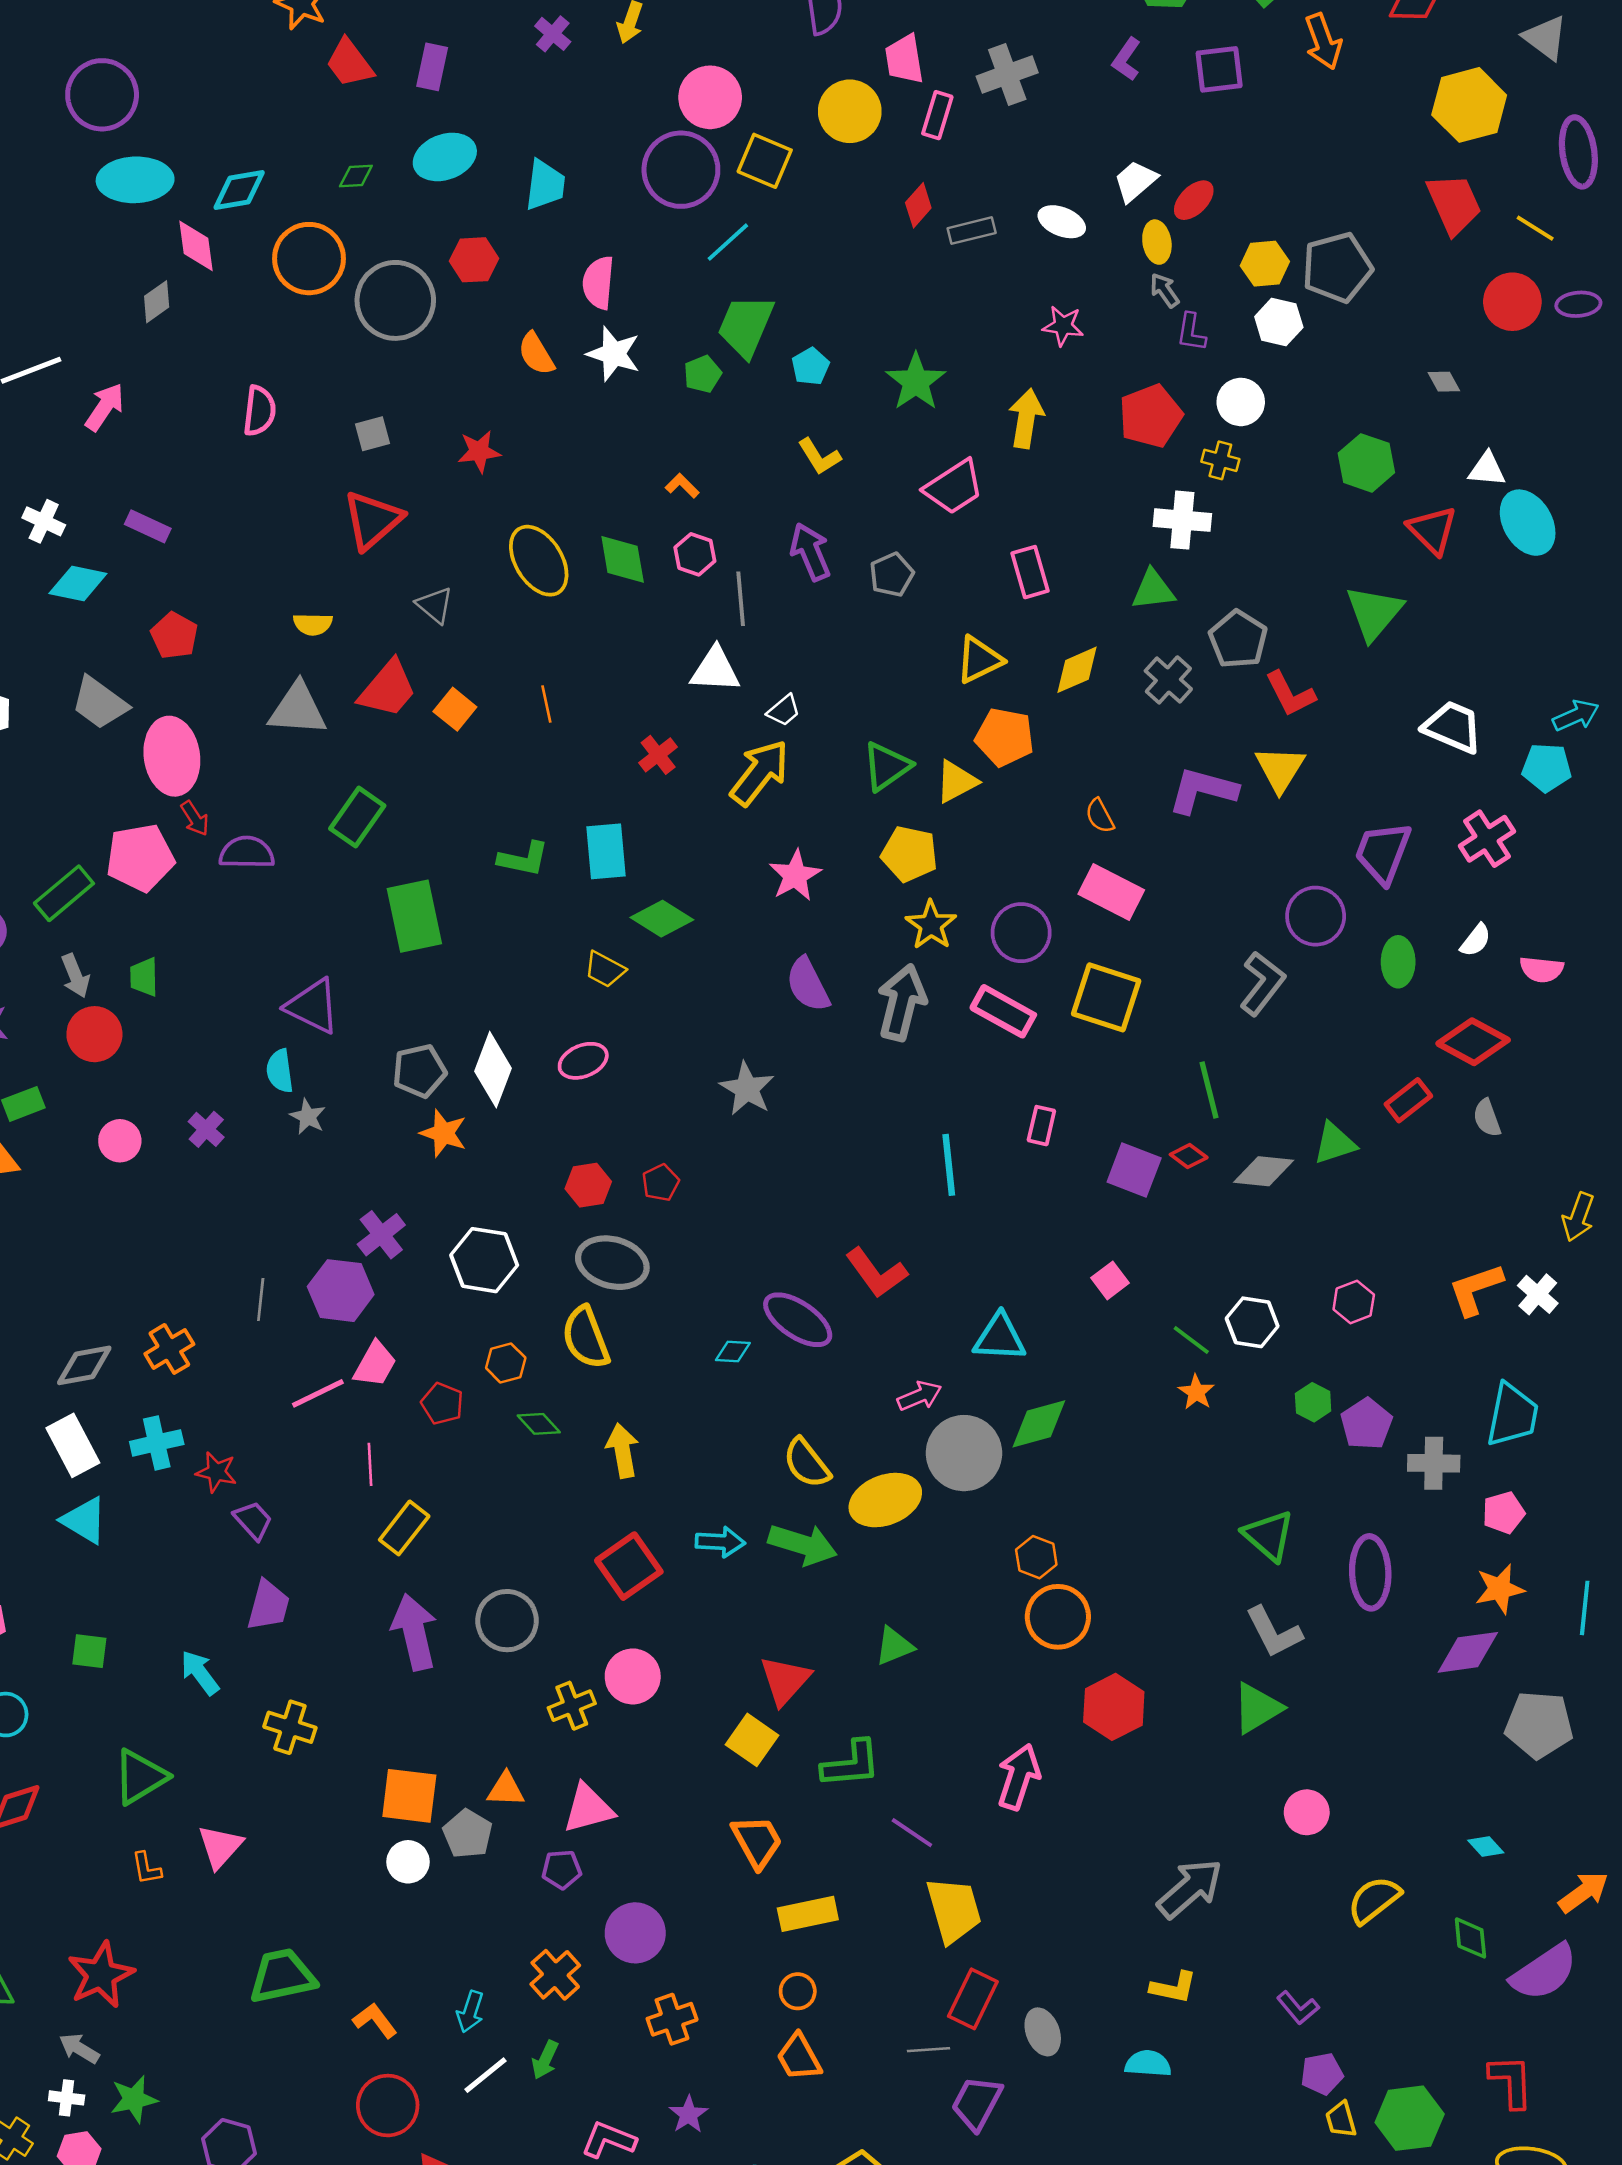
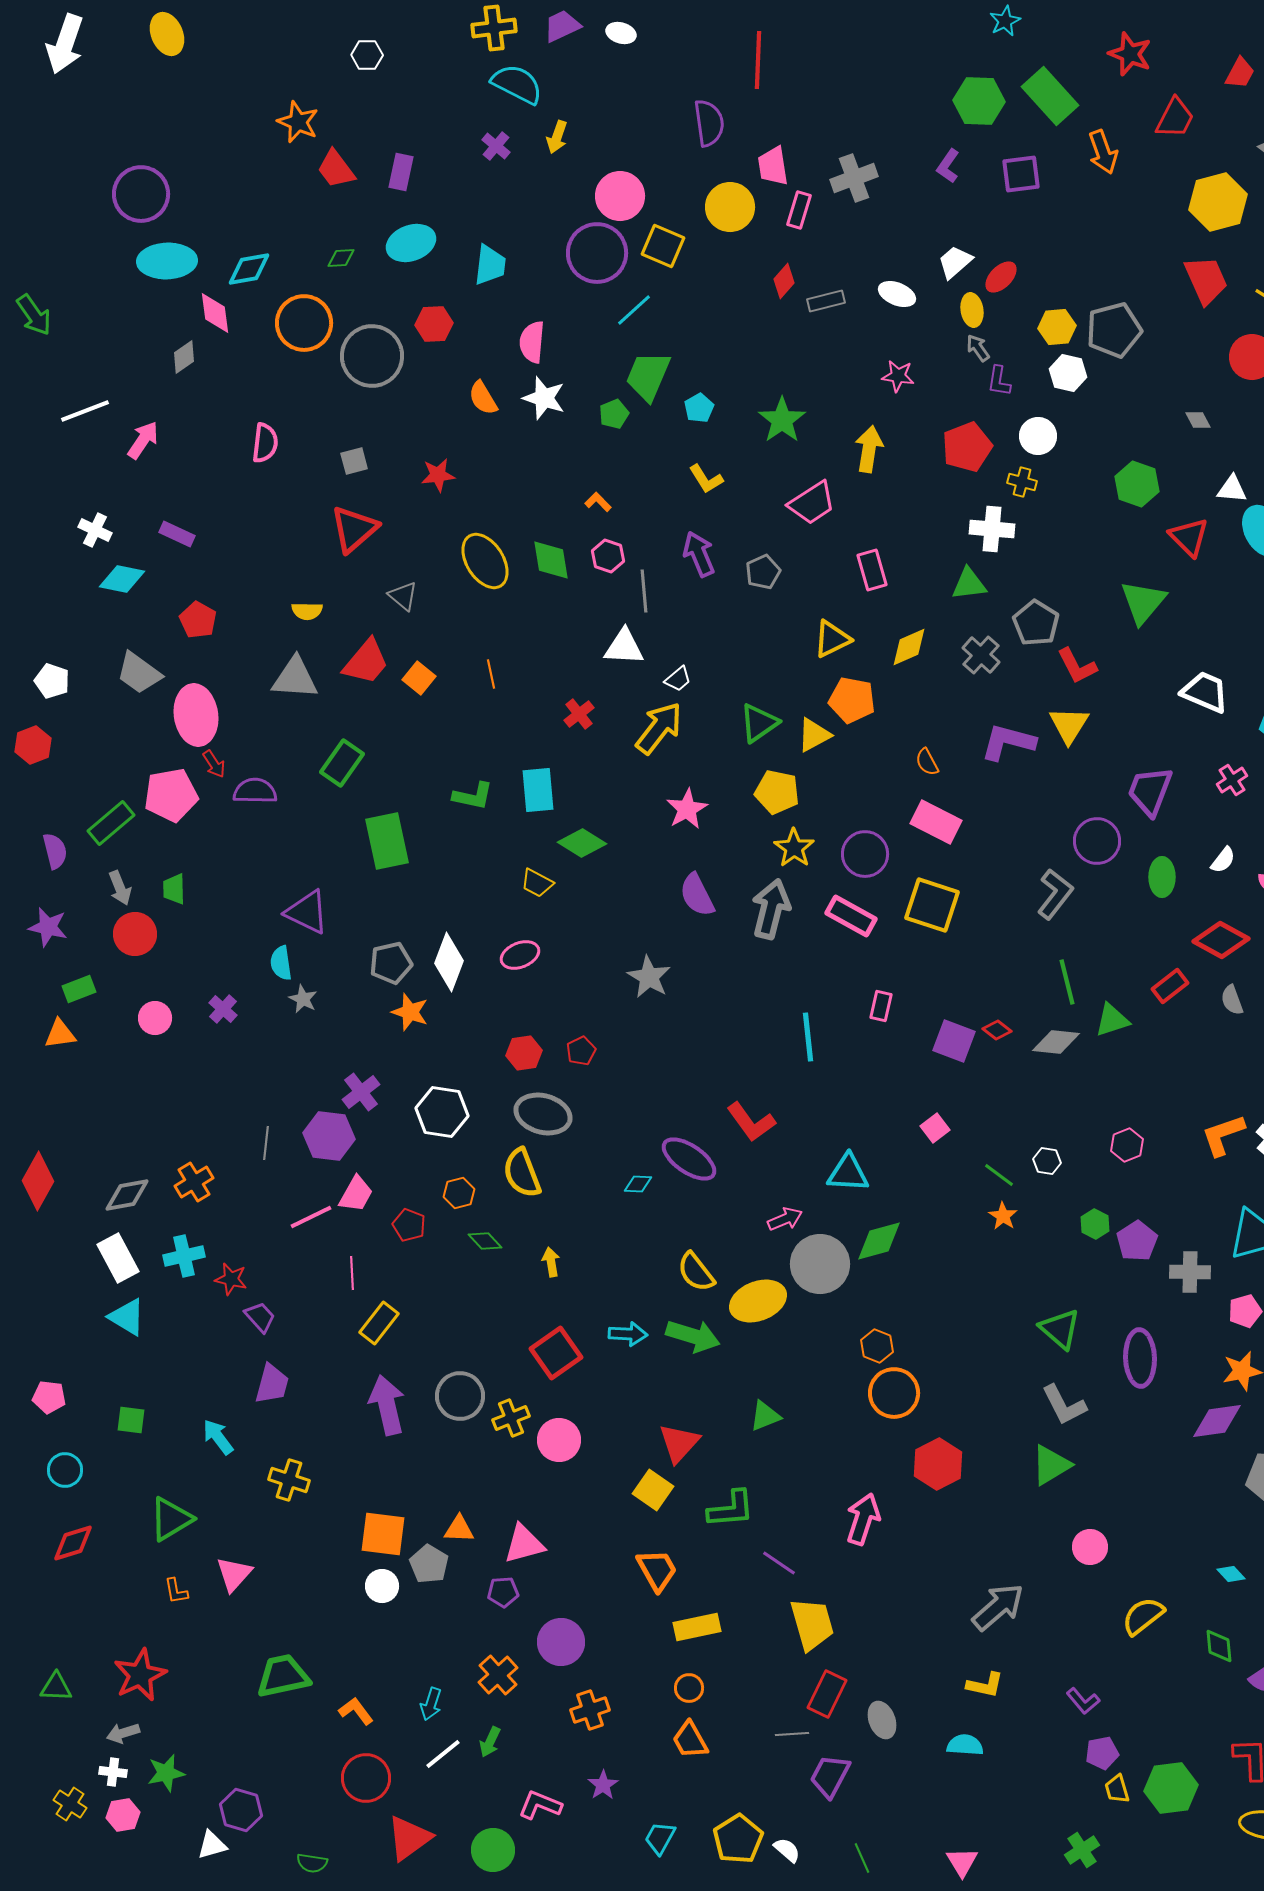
pink cross: (1487, 839) -> (1232, 780), size x0.7
green line: (1209, 1090) -> (1067, 982), moved
white hexagon: (1252, 1322) -> (1047, 1161), size x0.7
yellow arrow: (623, 1451) -> (551, 1262), size x0.7
yellow cross: (572, 1706) -> (511, 1418), moved
gray arrow: (79, 2048) -> (123, 1733), turned -48

